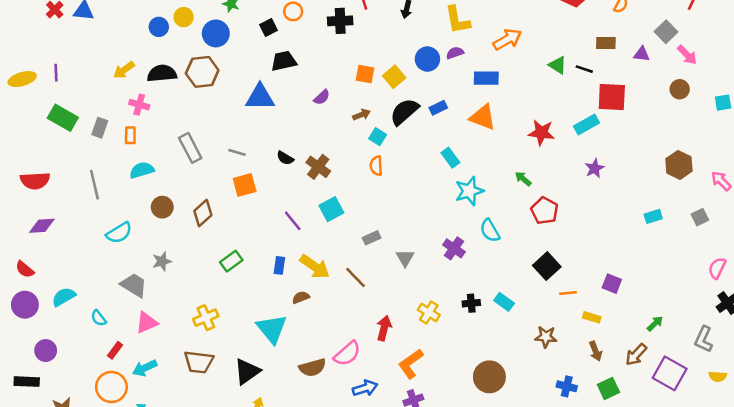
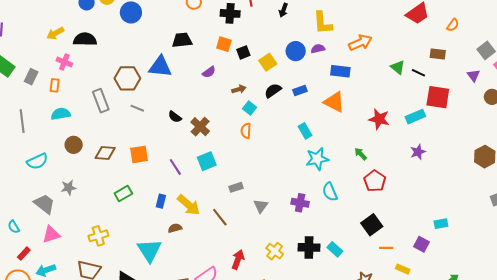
black square: (269, 28) -> (243, 52), moved
purple triangle: (642, 54) -> (473, 76), moved, turned 40
brown hexagon: (202, 72) -> (127, 78), moved
orange square: (365, 74) -> (224, 44), moved
black semicircle: (404, 112) -> (273, 91), size x0.7
orange square: (245, 185) -> (139, 154), moved
brown diamond: (203, 213) -> (105, 153), turned 40
cyan rectangle: (653, 216) -> (441, 224), moved
purple cross: (454, 248) -> (300, 203), turned -30
black cross: (471, 303) -> (309, 247), size x1.5

